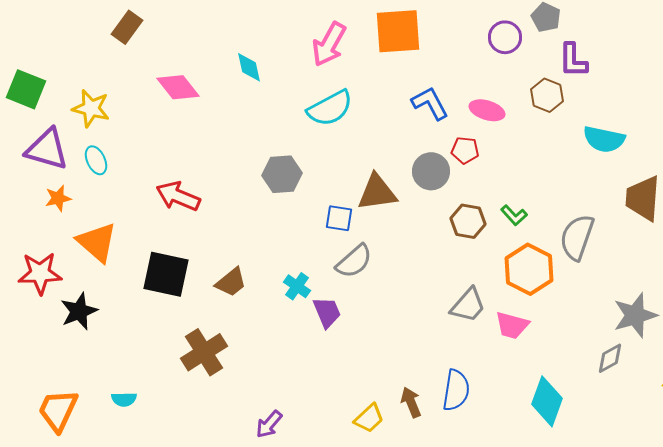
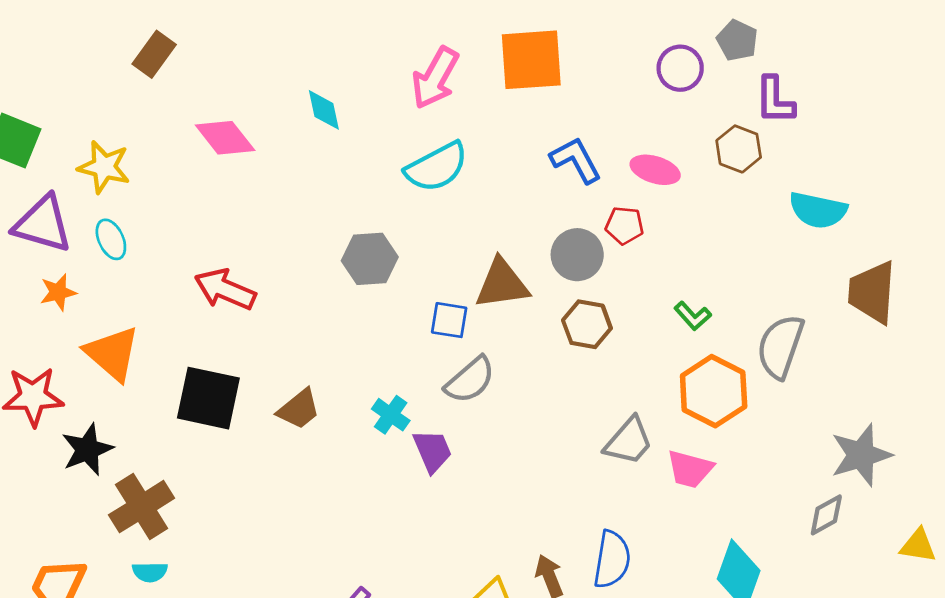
brown hexagon: (468, 221) -> (587, 324), moved
brown cross: (204, 352) -> (142, 507), moved

